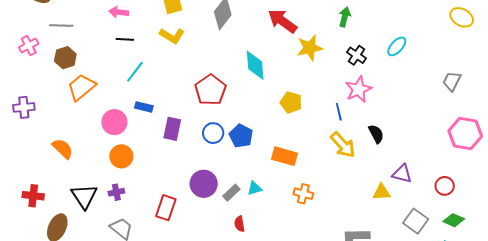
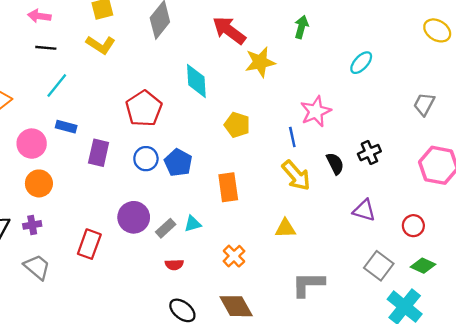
black cross: (357, 55) -> (369, 153), moved, turned 30
orange rectangle: (284, 156) -> (228, 187), turned 65
yellow triangle: (381, 192) -> (285, 228), moved
orange cross: (303, 194) -> (234, 256), moved, turned 30
red semicircle: (239, 224) -> (174, 265), turned -84

